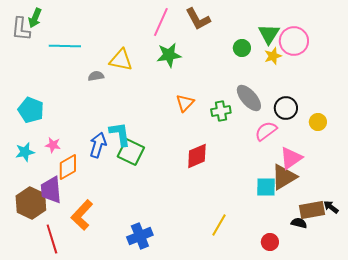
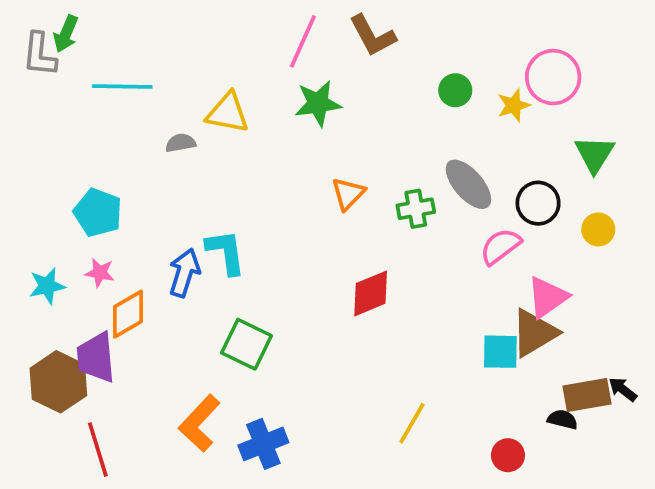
green triangle: (269, 34) -> (594, 154), moved
cyan pentagon: (31, 110) -> (98, 213), moved
green square: (131, 152) -> (246, 344), moved
orange L-shape: (82, 215) -> (199, 423), moved

